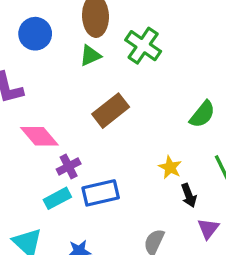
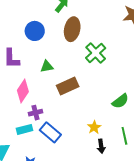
green triangle: (90, 56) -> (47, 67), moved
pink diamond: (39, 136) -> (23, 91), turned 60
blue rectangle: (101, 193) -> (50, 132), turned 40

